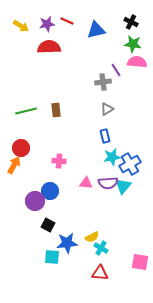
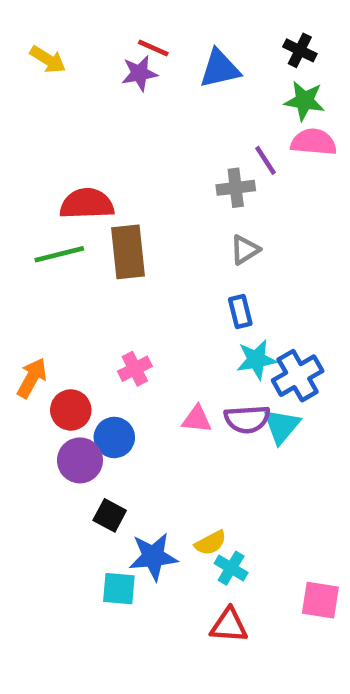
purple star: (47, 24) -> (139, 73), moved
red semicircle: (49, 47) -> (87, 204), moved
brown rectangle: (56, 110) -> (128, 252), size x1.6
red circle: (21, 148) -> (71, 410), moved
pink cross: (59, 161) -> (135, 369), turned -32

